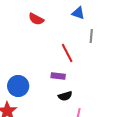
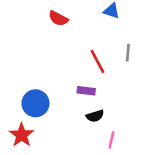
gray line: (91, 36) -> (128, 53), moved

